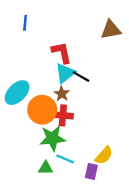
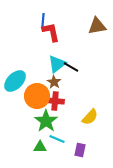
blue line: (25, 23) -> (43, 20), moved
red L-shape: (62, 53) -> (51, 32), moved
green star: (52, 138) -> (46, 121), turned -30
yellow semicircle: (104, 155) -> (90, 117), moved

